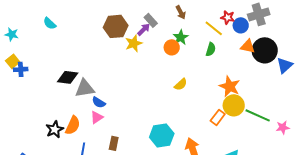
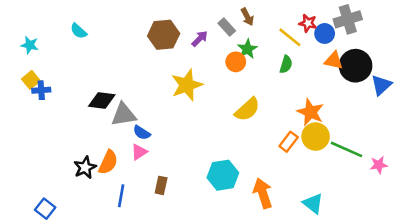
gray rectangle: (151, 20) -> (227, 27), moved
yellow star: (134, 43) -> (187, 85), moved, size x1.4
yellow semicircle: (181, 84) -> (247, 109), size x1.5
orange rectangle: (218, 117) -> (289, 142), moved

